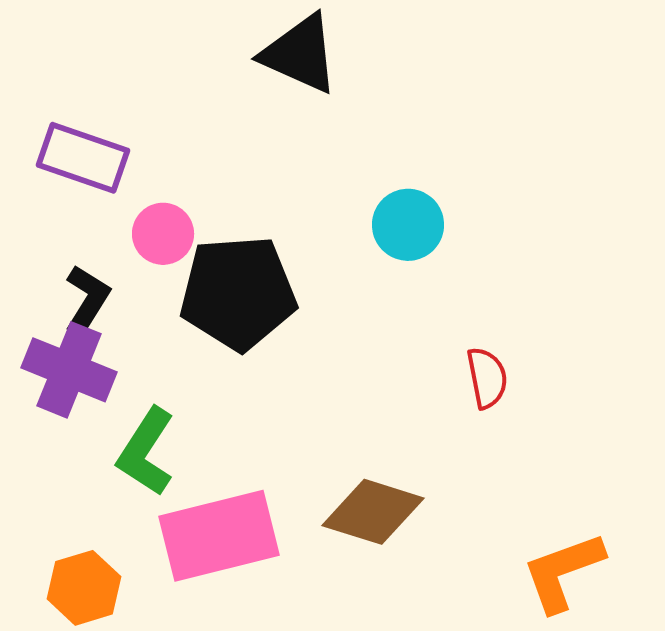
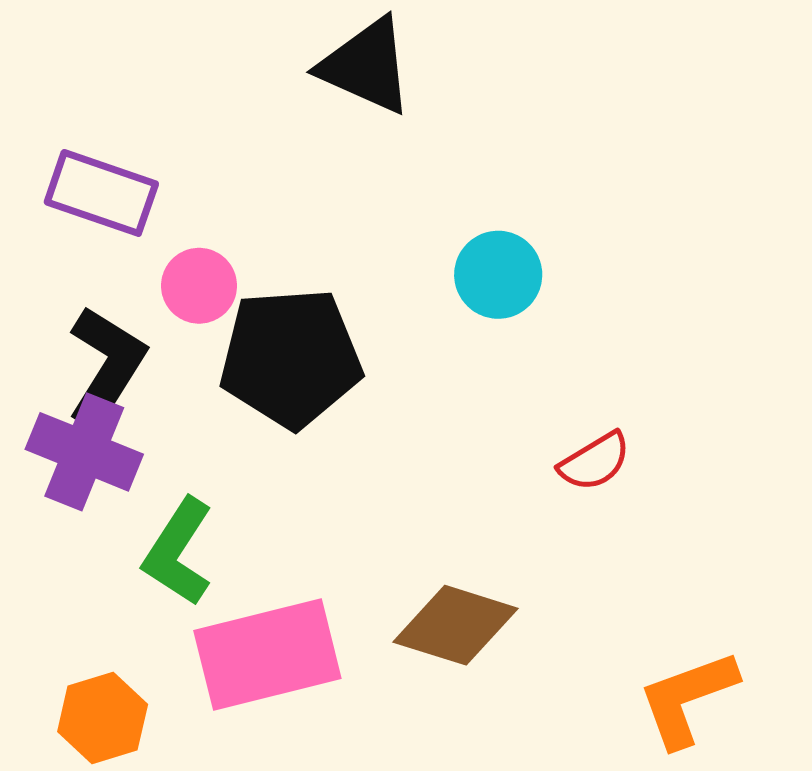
black L-shape: (87, 300) -> (106, 366), size x1.4
red semicircle: (487, 378) -> (595, 462), turned 70

